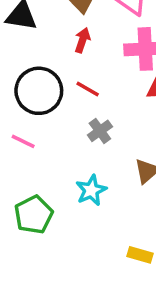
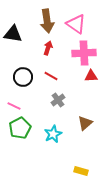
black circle: (39, 91) -> (23, 77), size x0.7
green pentagon: (34, 215) -> (20, 128), moved

